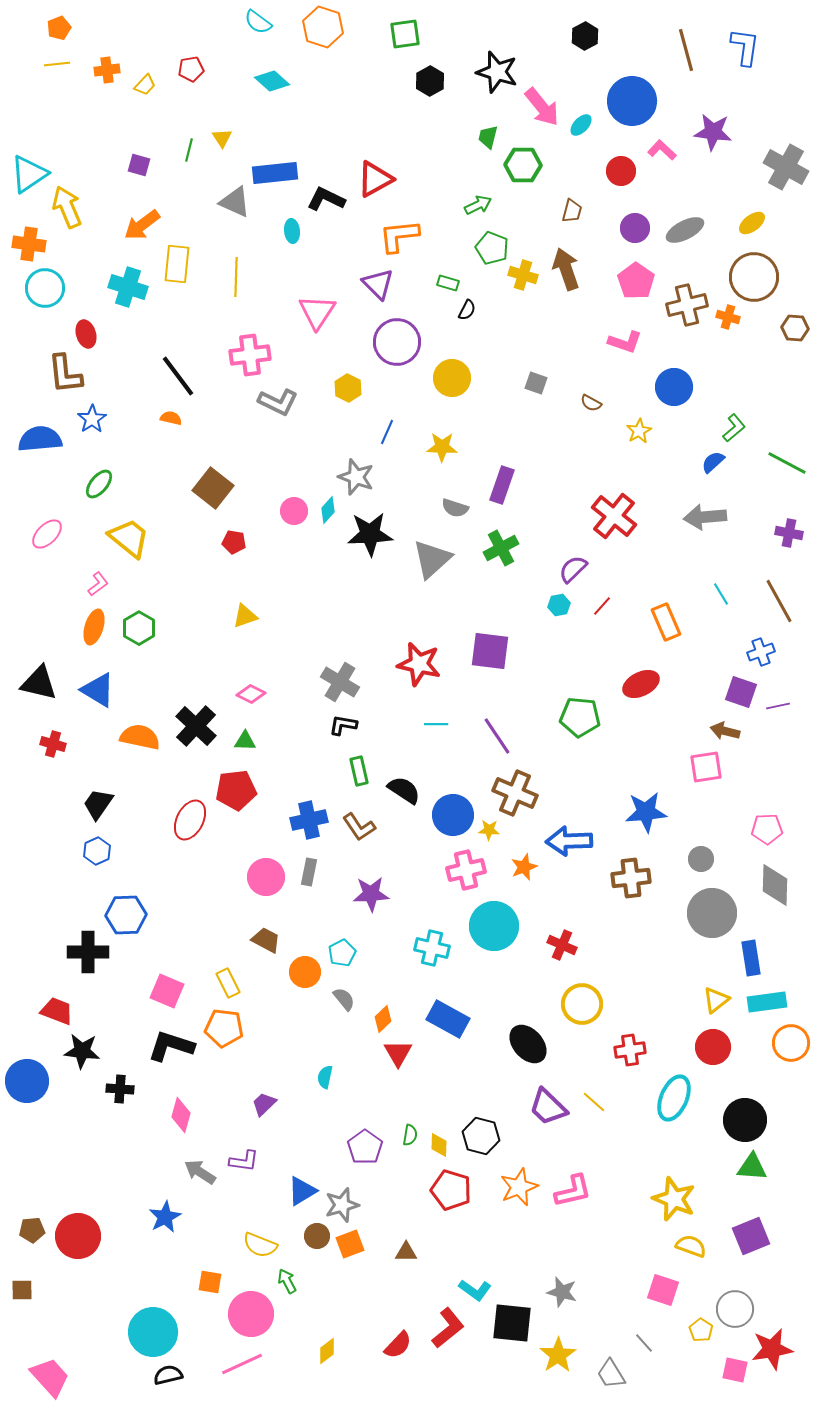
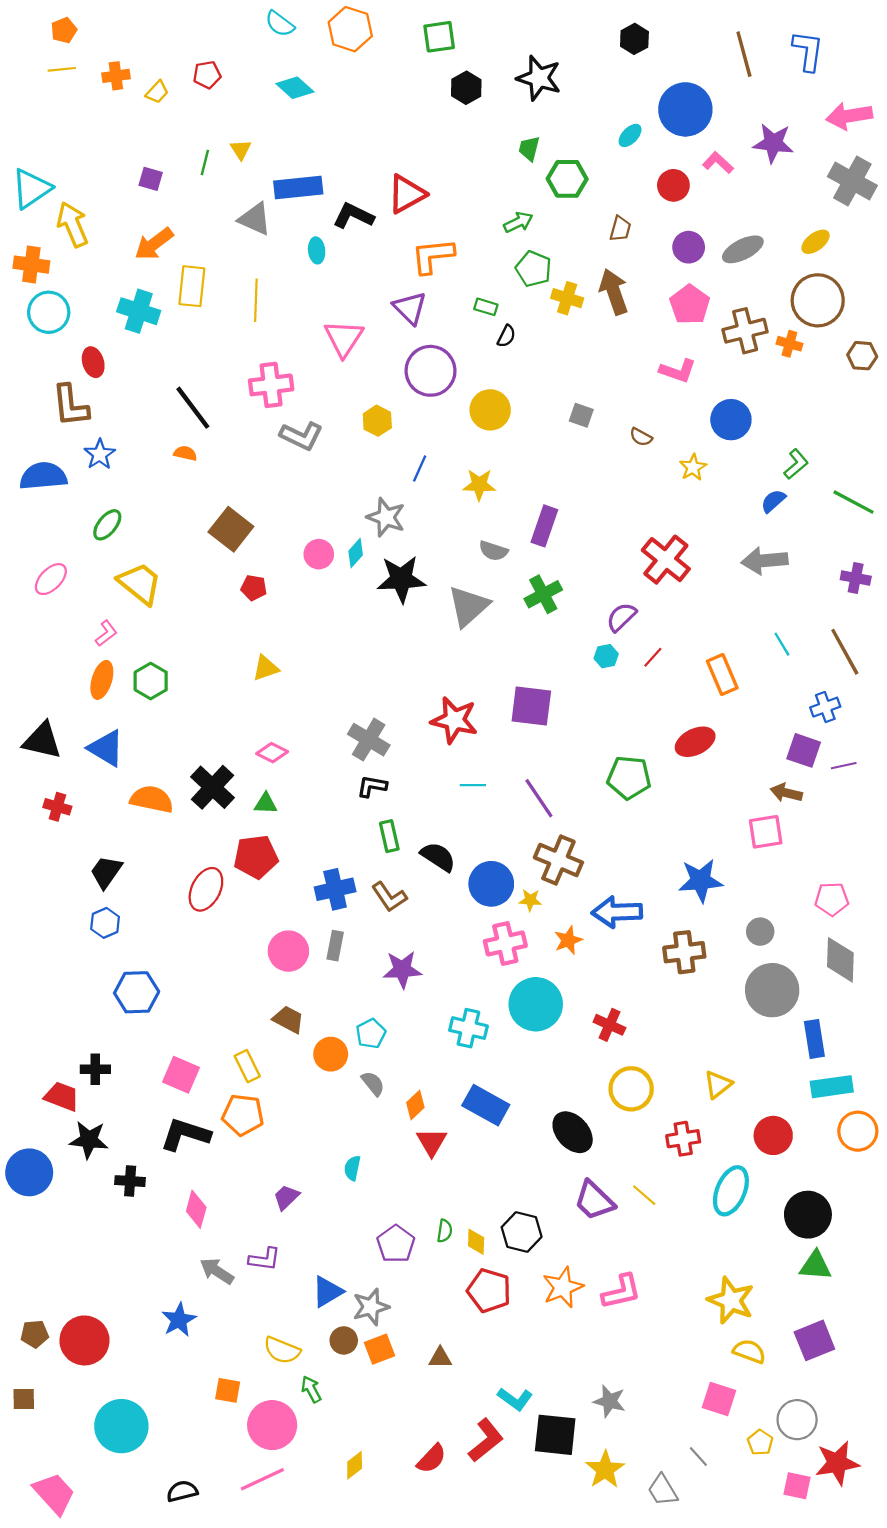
pink arrow: (542, 107) -> (849, 116), moved, turned 120
black cross: (88, 952) -> (95, 1069), moved, size x0.7
yellow triangle: (716, 1000) -> (718, 1084), moved
cyan circle: (153, 1332) -> (121, 1426), moved

